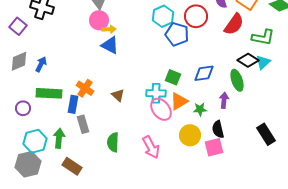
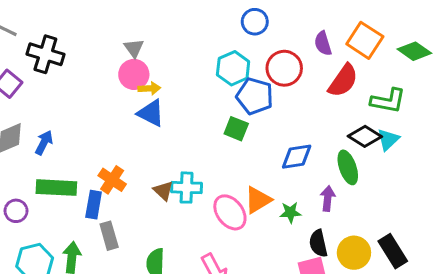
green square: (173, 77) -> (236, 129), moved
cyan cross: (156, 93) -> (187, 188), moved
yellow circle: (190, 135) -> (354, 253), moved

